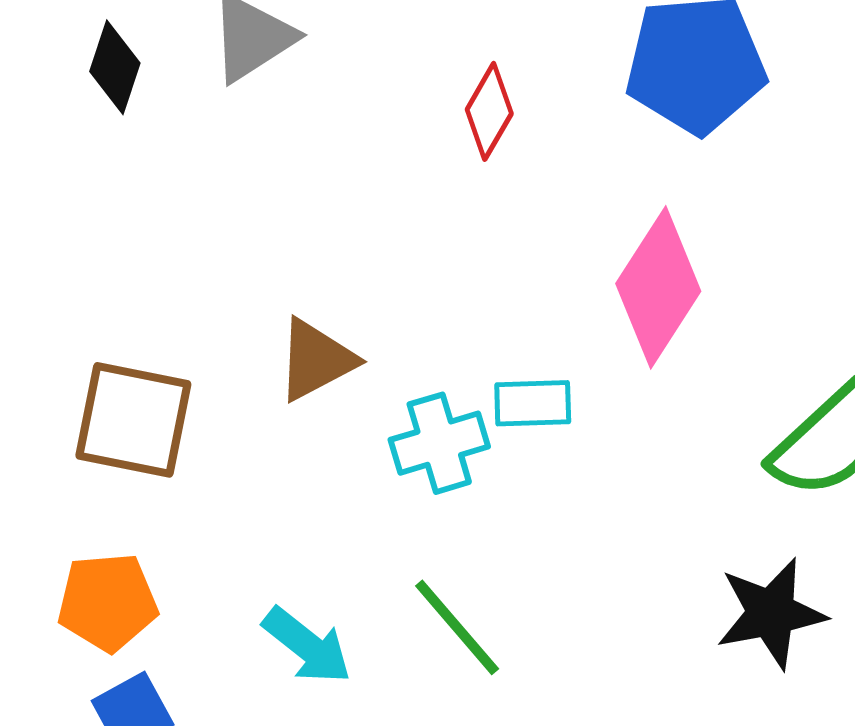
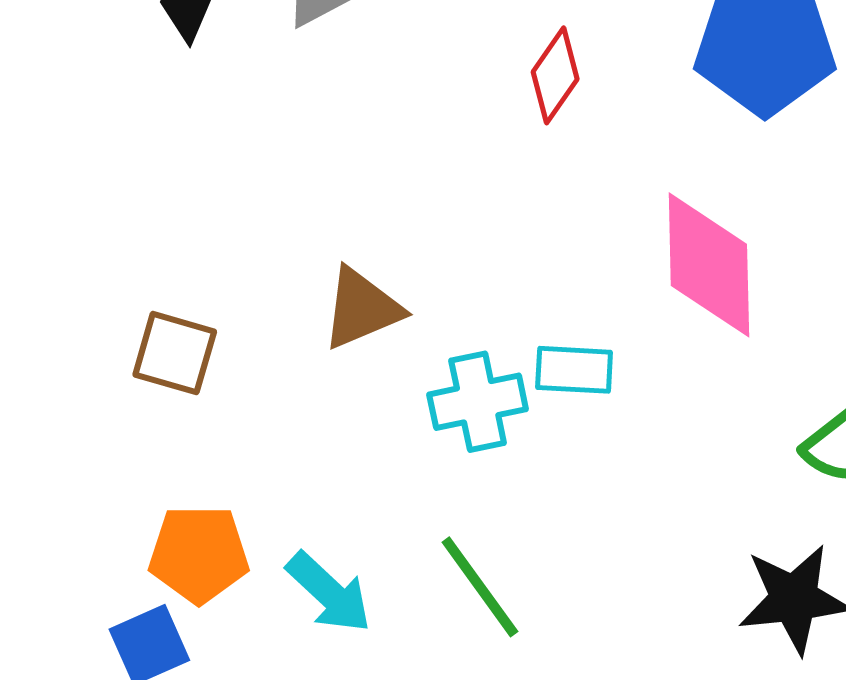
pink diamond: (658, 287) -> (709, 265), turned -39
brown square: (133, 420) -> (175, 353), size x0.7
orange pentagon: (108, 602) -> (199, 554), moved

